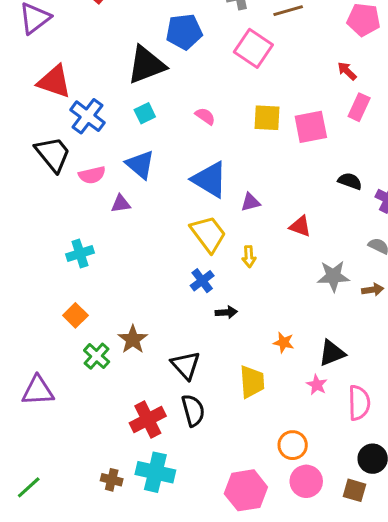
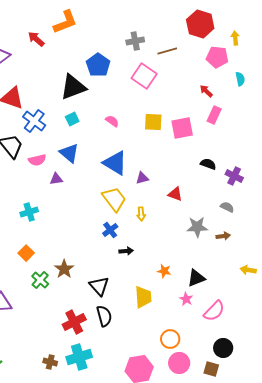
blue pentagon: (184, 32) -> (98, 65), turned -30
pink semicircle: (359, 403) -> (214, 311), turned 45
cyan cross: (155, 472) -> (79, 357), turned -30

